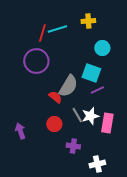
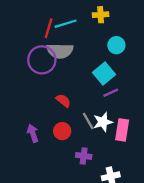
cyan square: (91, 73) -> (104, 73), turned 30
gray semicircle: (68, 86) -> (60, 51), moved, turned 60
purple arrow: (20, 131) -> (33, 133), moved

